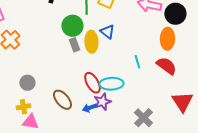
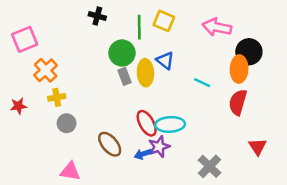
black circle: (175, 14) -> (249, 52), moved
cyan line: (137, 62) -> (202, 83), moved, turned -48
red semicircle: (166, 66) -> (238, 102), turned -110
red triangle: (182, 102) -> (258, 147), size x0.7
yellow cross: (23, 107) -> (57, 97), moved

